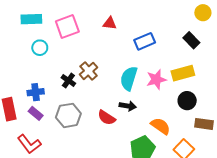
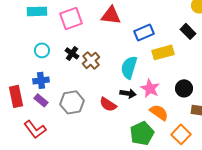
red triangle: (110, 23) -> (111, 15), size x1.5
cyan circle: (40, 48) -> (42, 50), moved
yellow rectangle: (183, 73) -> (163, 52), moved
pink star: (156, 79) -> (150, 88), moved, turned -30
black cross: (68, 81) -> (72, 53), moved

